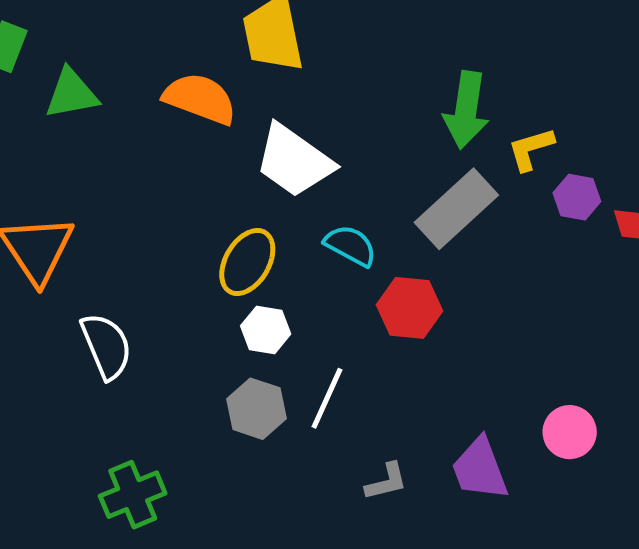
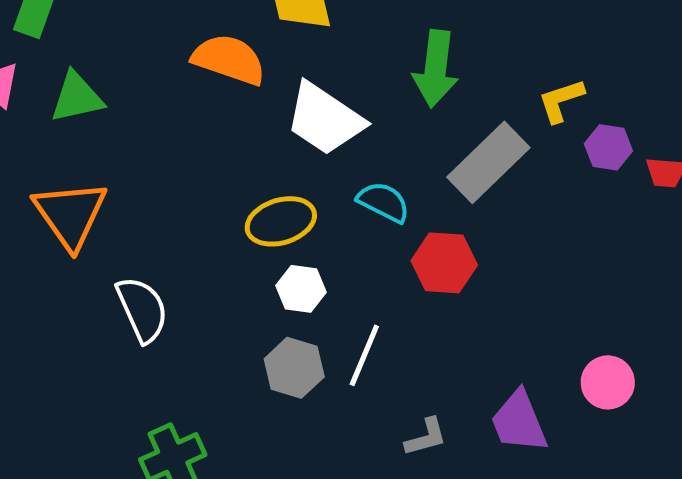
green triangle: (71, 94) -> (77, 97), moved
green arrow: (466, 110) -> (436, 69), moved
yellow ellipse: (247, 262) -> (281, 221), turned 44

